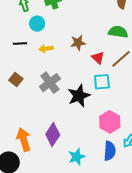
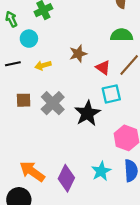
brown square: (16, 80) -> (24, 100), moved, turned -32
purple diamond: (53, 135) -> (66, 178), moved
orange arrow: (24, 140) -> (32, 171), turned -30
cyan star: (77, 157) -> (101, 171), moved

